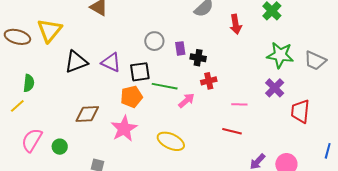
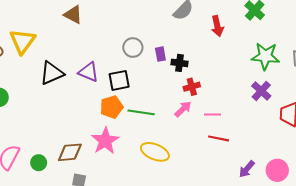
green line: (165, 86) -> (141, 112), moved
pink arrow: (186, 101) -> (183, 109), moved
pink line: (239, 104) -> (213, 114), moved
brown diamond: (87, 114) -> (70, 152), moved

